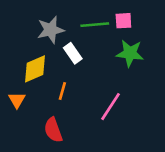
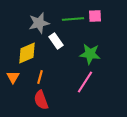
green star: (130, 53) -> (90, 54), moved
orange line: (62, 91) -> (40, 77), moved

